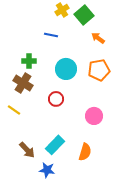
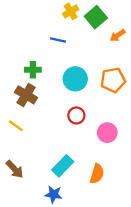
orange arrow: (98, 38) -> (118, 35), moved, turned -72
red circle: (56, 99) -> (76, 115), moved
brown arrow: (27, 150) -> (15, 169), moved

